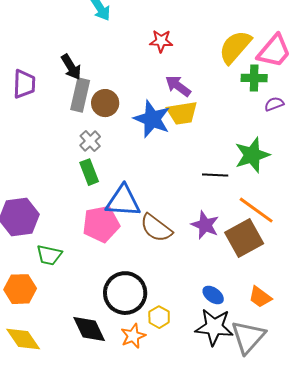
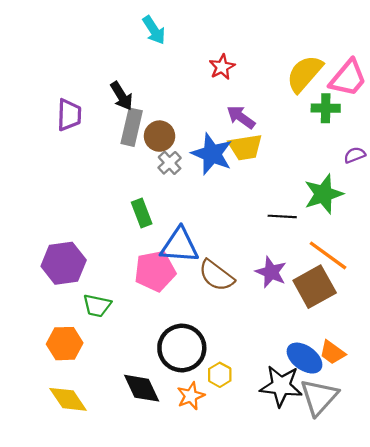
red star: (161, 41) -> (222, 67), turned -30
purple semicircle: (274, 104) -> (355, 155), moved
gray cross: (90, 141) -> (170, 163), moved
blue ellipse: (213, 295) -> (305, 358), moved, size x1.5

